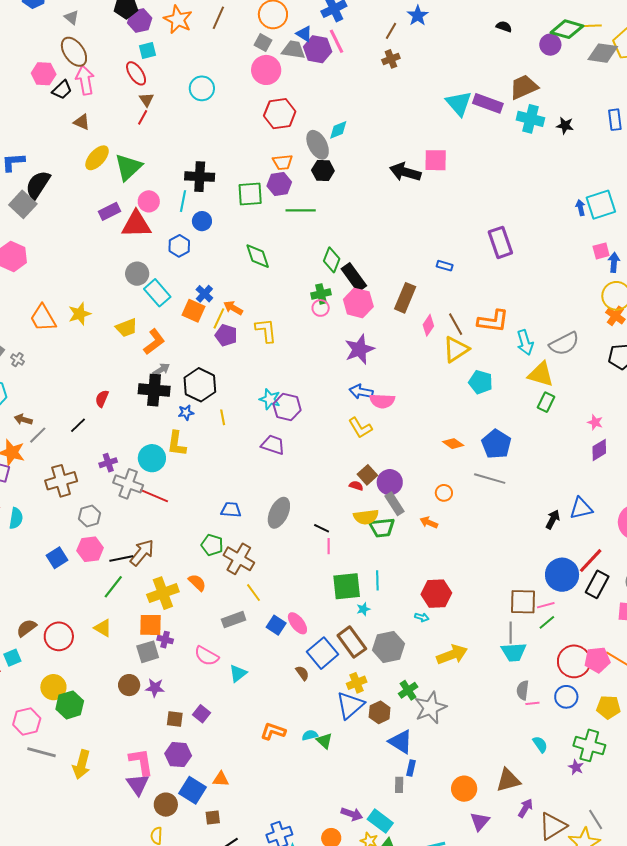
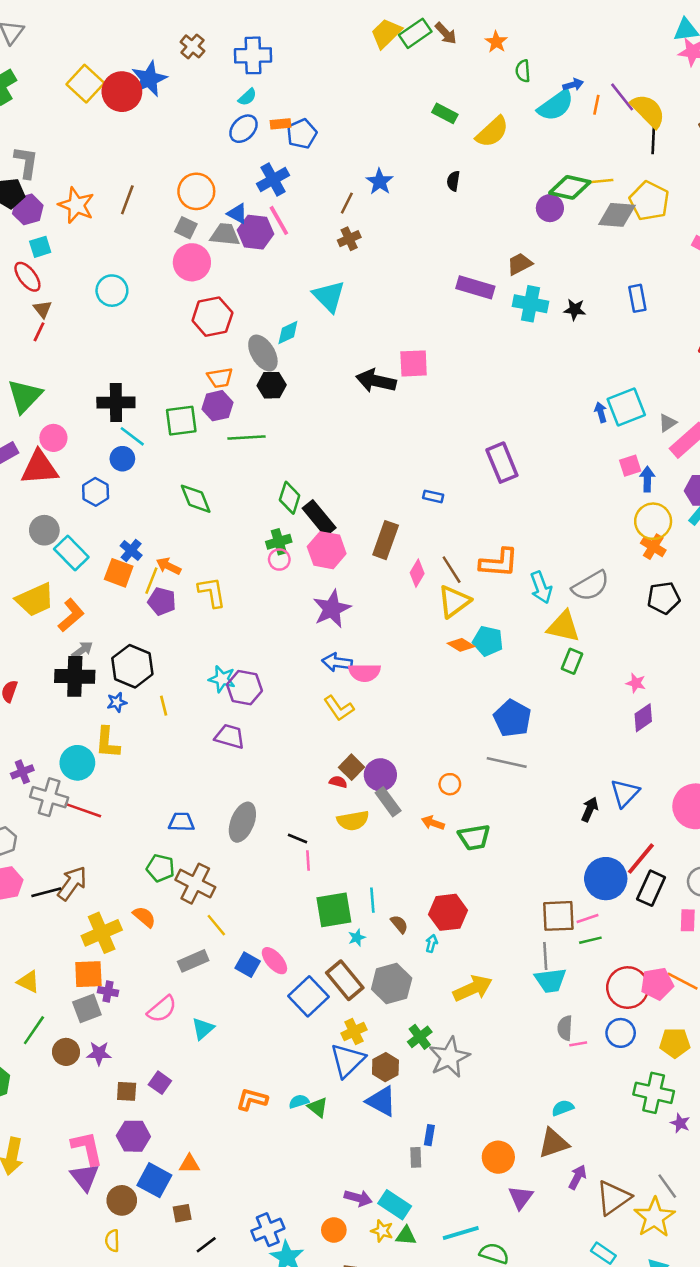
black semicircle: (504, 27) -> (453, 181), moved, turned -98
brown trapezoid: (524, 87) -> (520, 264), size x0.7
cyan triangle: (459, 103) -> (329, 296), moved
cyan line: (183, 201) -> (132, 436), moved, turned -60
yellow trapezoid: (126, 328) -> (35, 600), size x1.4
orange diamond: (453, 444) -> (461, 645), moved
blue triangle: (581, 508) -> (625, 793), turned -30
green trapezoid: (382, 528) -> (474, 837), moved
green line: (113, 587) -> (34, 1030), moved
cyan arrow: (422, 617) -> (431, 943), turned -88
green line: (547, 622) -> (590, 940), turned 30
pink semicircle: (207, 656) -> (162, 1009), turned -65
brown semicircle: (302, 673) -> (399, 924), moved
blue triangle: (401, 742) -> (381, 1101), moved
cyan semicircle: (540, 744) -> (563, 1108), moved, turned -72
purple star: (576, 767) -> (680, 1123), moved

